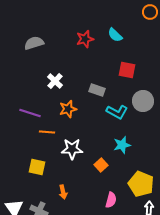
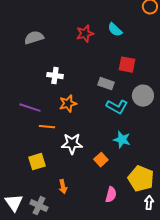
white cross: (55, 81) -> (55, 76), turned -35
gray rectangle: (97, 90) -> (106, 84), moved
cyan star: (122, 145) -> (122, 140), turned 30
yellow square: (37, 167) -> (37, 162), turned -30

